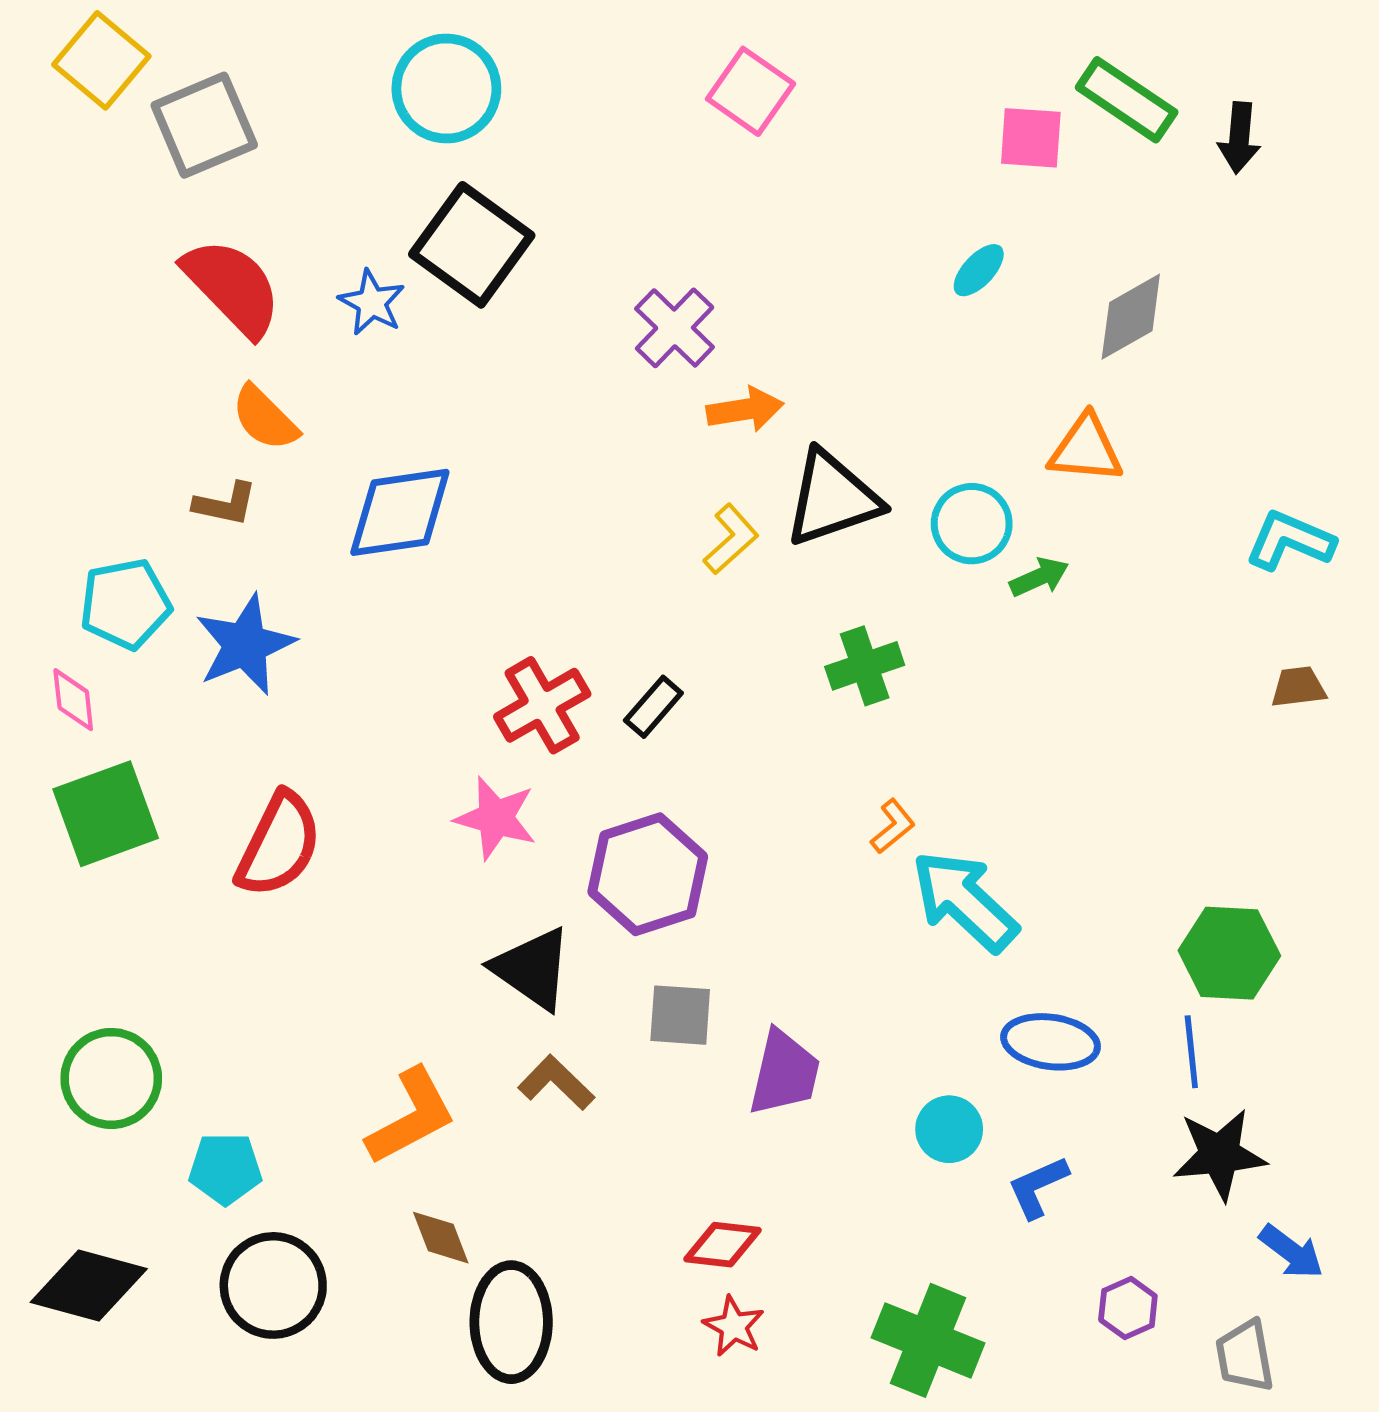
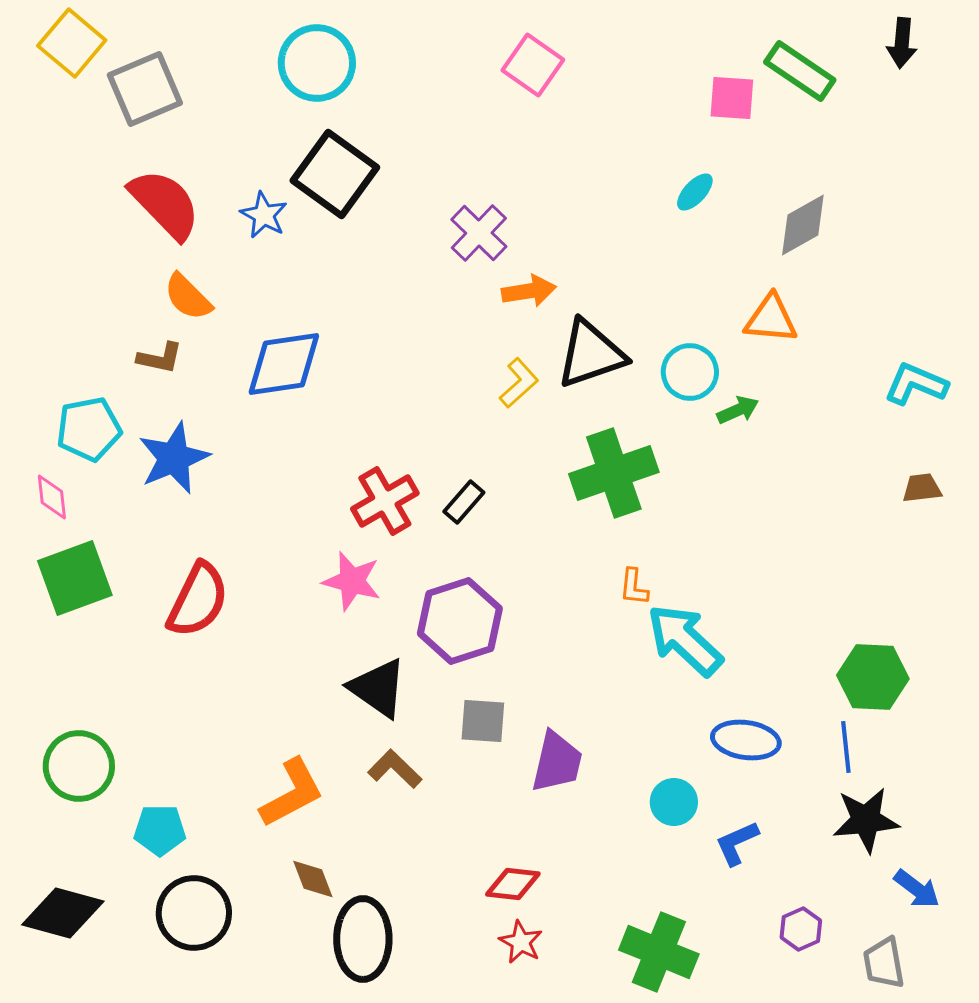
black arrow: (1239, 138) -> (902, 43), moved
green cross: (865, 666) -> (614, 473), size x1.6
orange L-shape: (893, 826) -> (634, 587), turned 135

